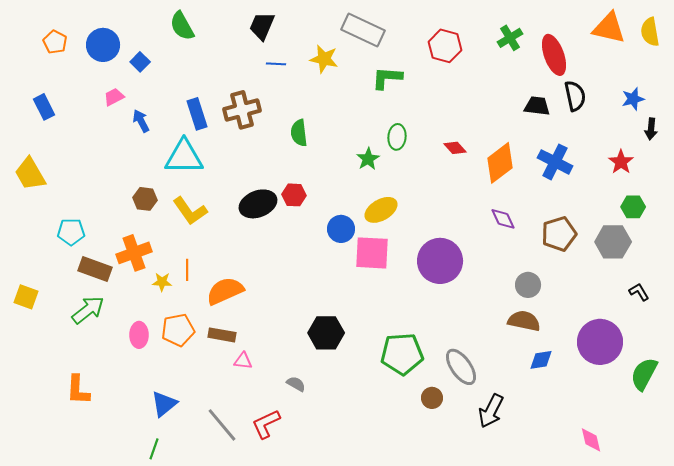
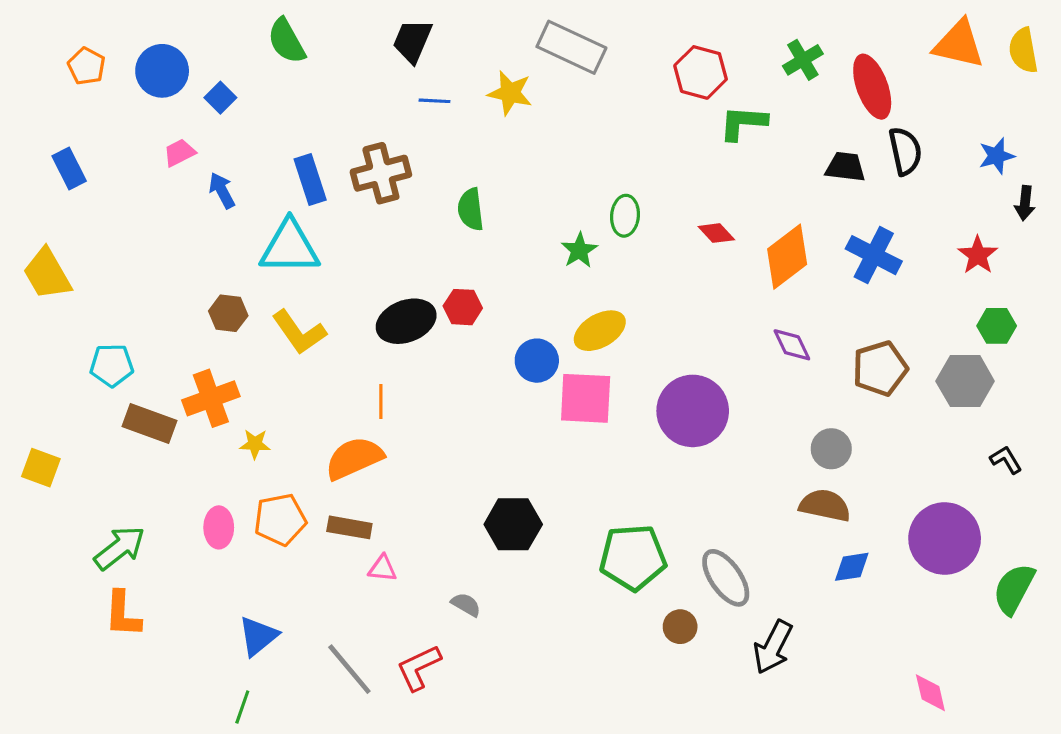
green L-shape: (387, 78) -> (743, 123), moved
orange line: (187, 270) -> (381, 401), moved
green arrow: (88, 310) -> (120, 548), moved

